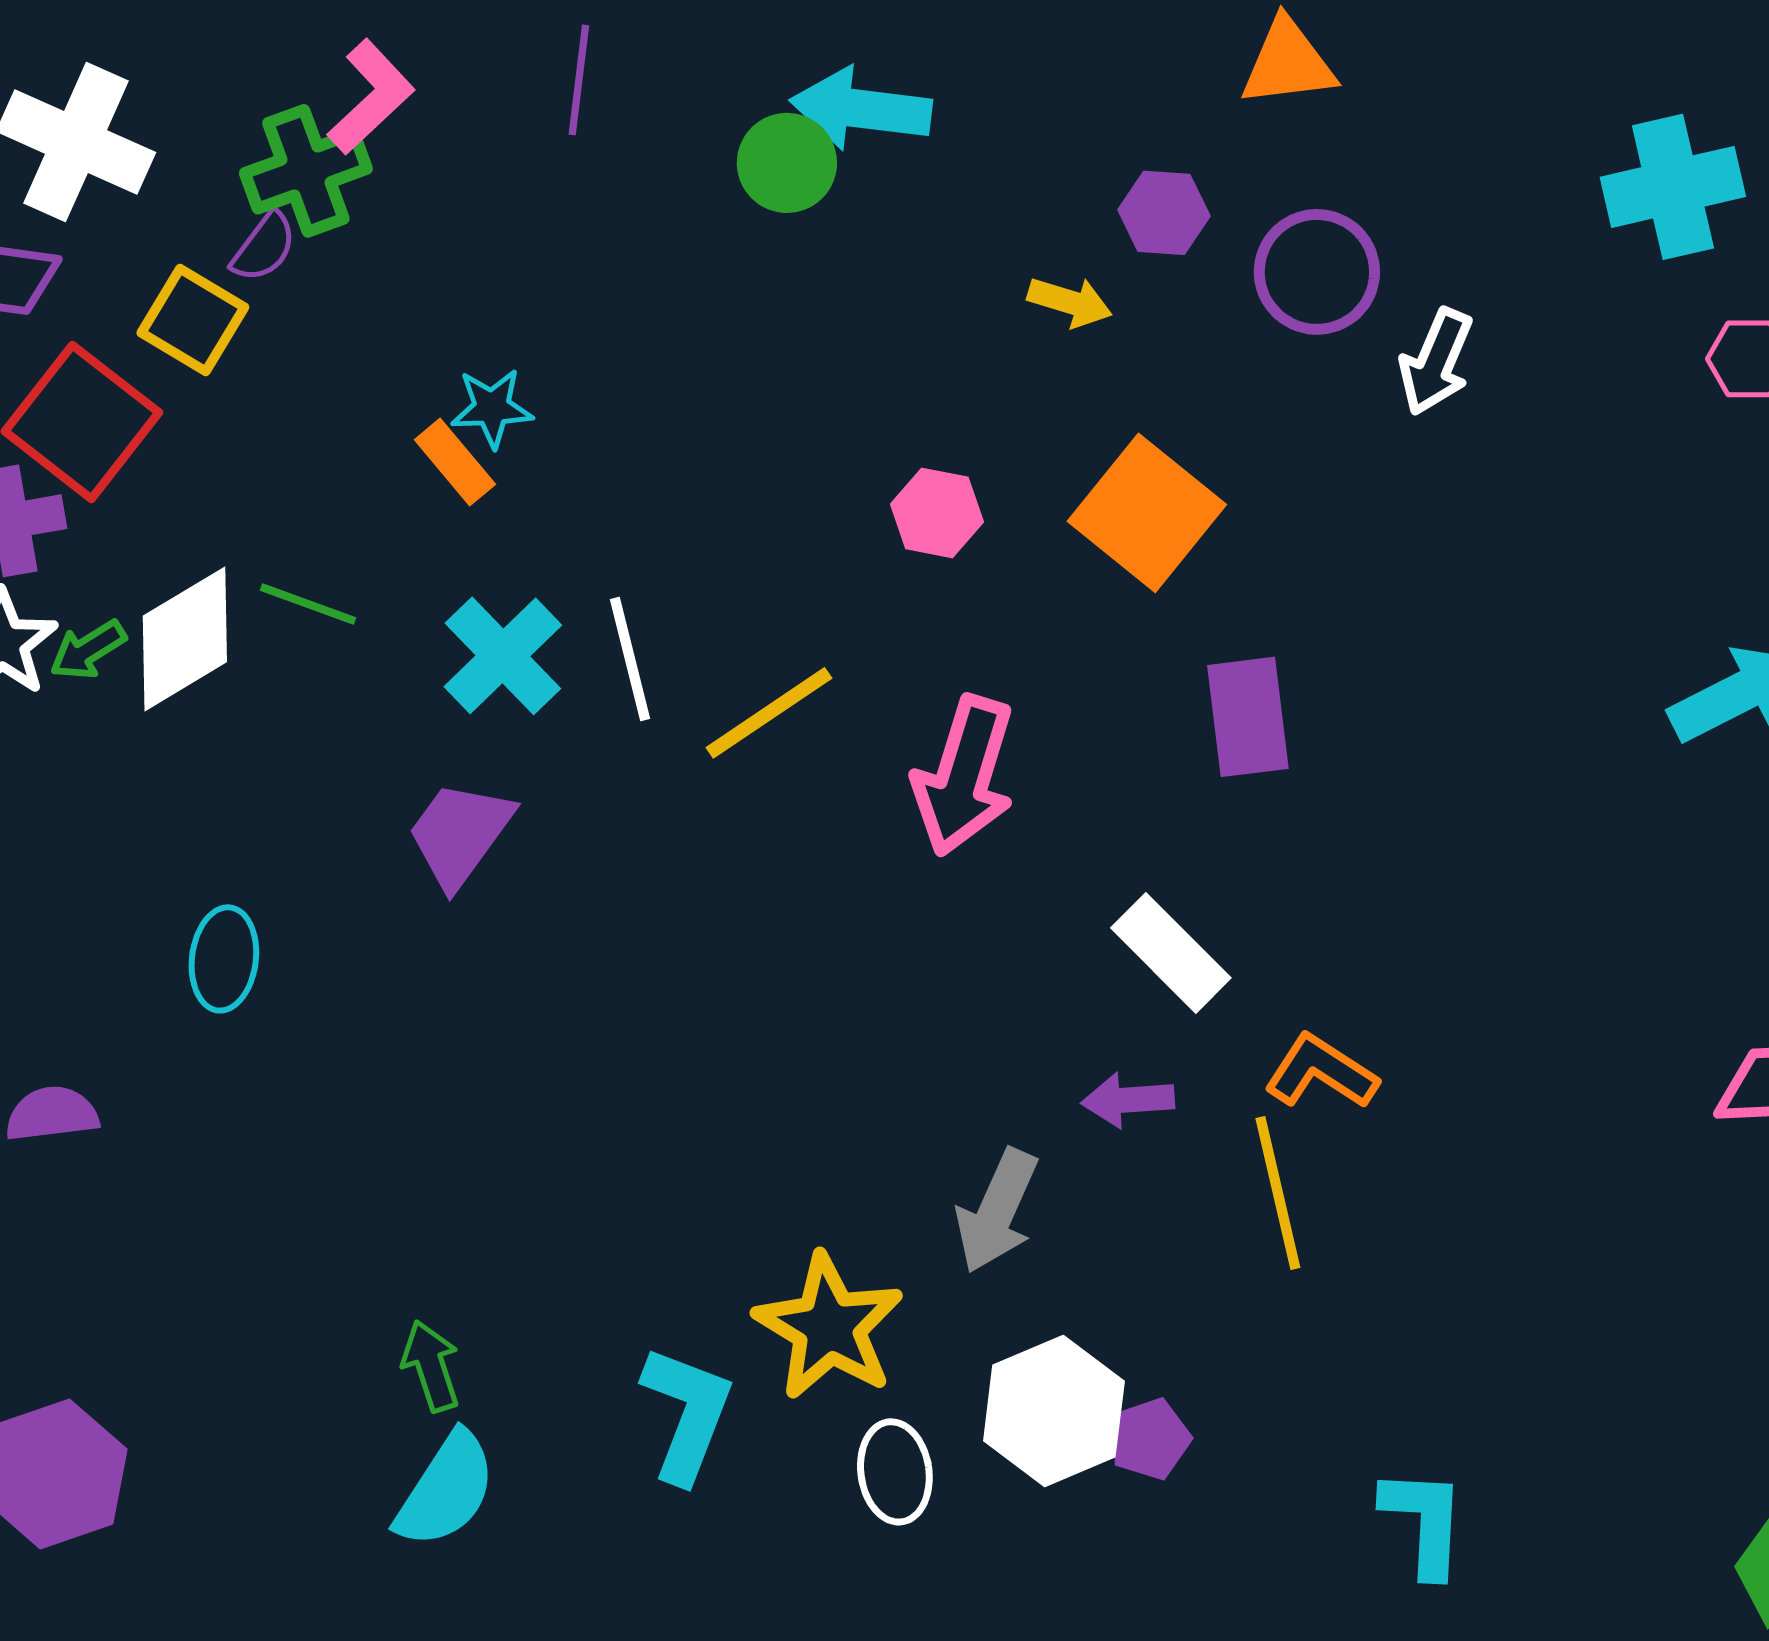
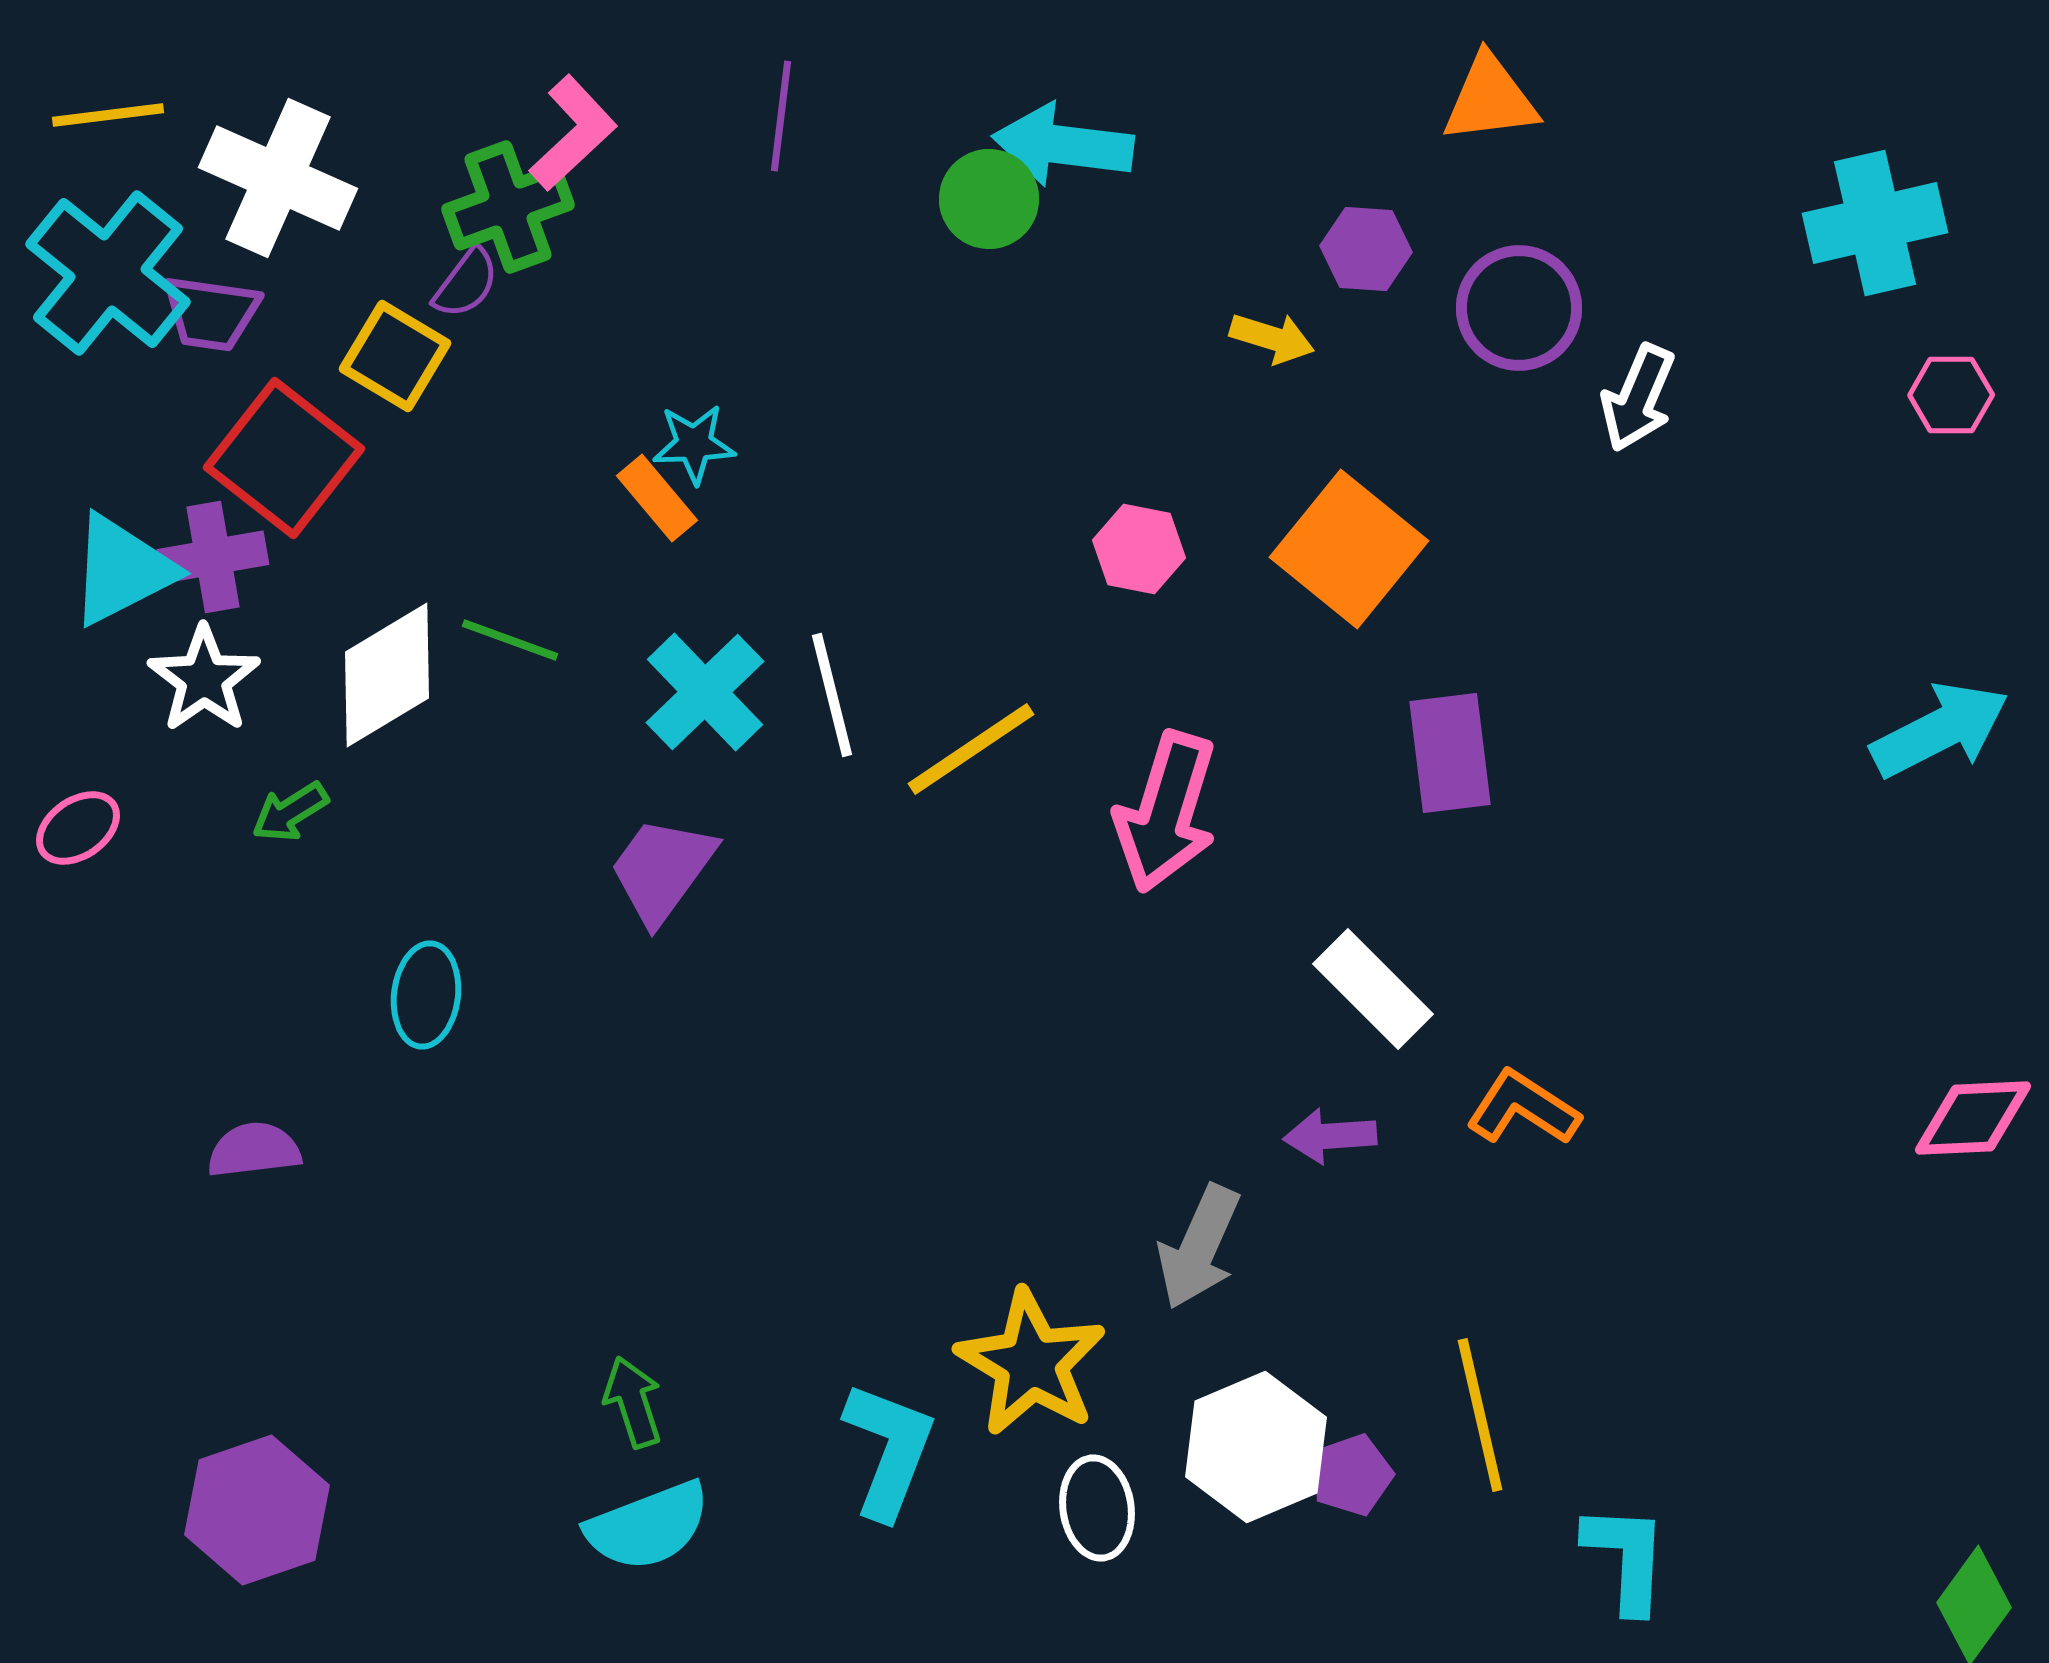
green arrow: (88, 650) -> (290, 812), moved
yellow line: (1278, 1193) -> (1480, 1415), moved
cyan semicircle: (446, 1490) -> (648, 1526), turned 36

